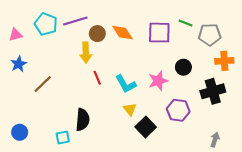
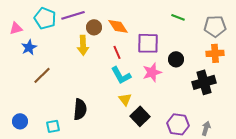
purple square: (159, 33) -> (148, 43), moved
gray pentagon: (210, 35) -> (215, 26), moved
blue star: (19, 64) -> (29, 47), moved
red line: (97, 78) -> (117, 52), moved
purple hexagon: (178, 110) -> (178, 124), moved
cyan square: (63, 138) -> (53, 126), moved

